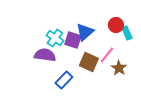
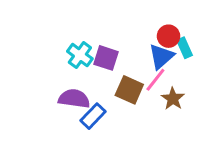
blue triangle: (85, 32) -> (161, 56), moved
purple semicircle: (45, 55) -> (74, 99), moved

